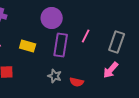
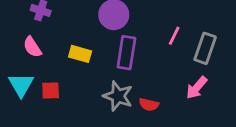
pink line: (86, 36) -> (174, 36), moved
gray star: (55, 76) -> (118, 96), size x1.5

